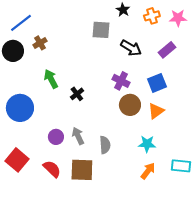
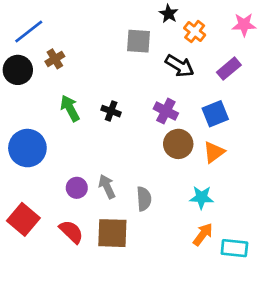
orange cross: (152, 16) -> (195, 32), moved, turned -35
black cross: (77, 94) -> (111, 111), moved, turned -32
cyan rectangle: (181, 166) -> (234, 248), moved

